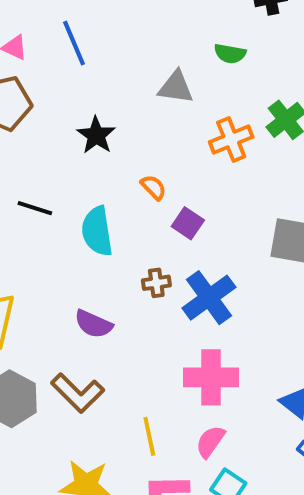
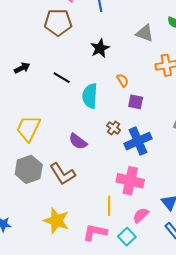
purple square: (188, 223) -> (136, 102), turned -35
brown cross: (156, 283) -> (114, 128), turned 32
yellow line: (149, 436) -> (109, 206), moved
pink semicircle: (210, 442) -> (141, 215), moved

